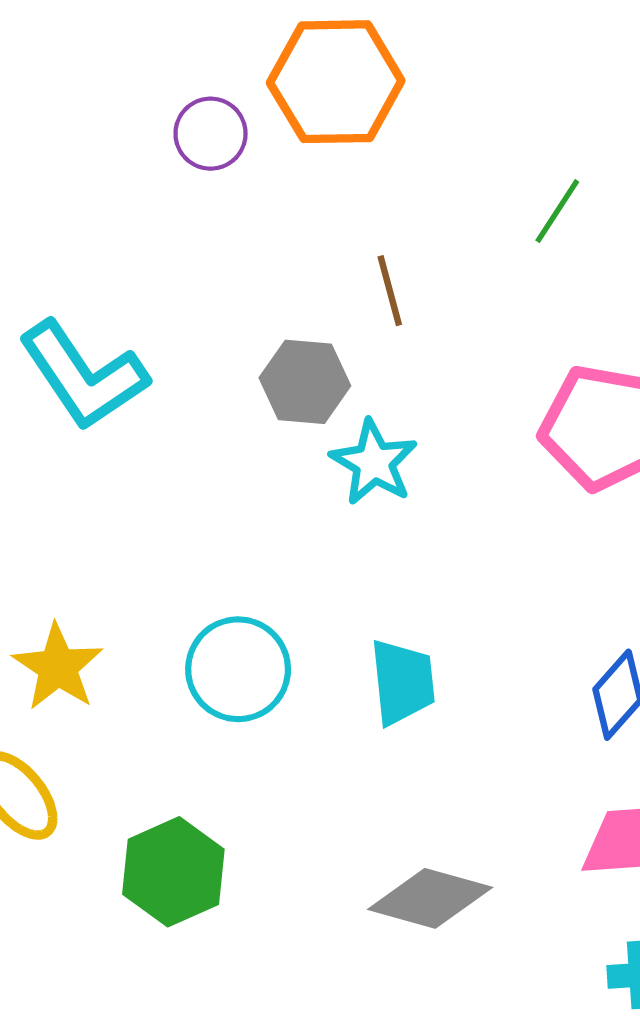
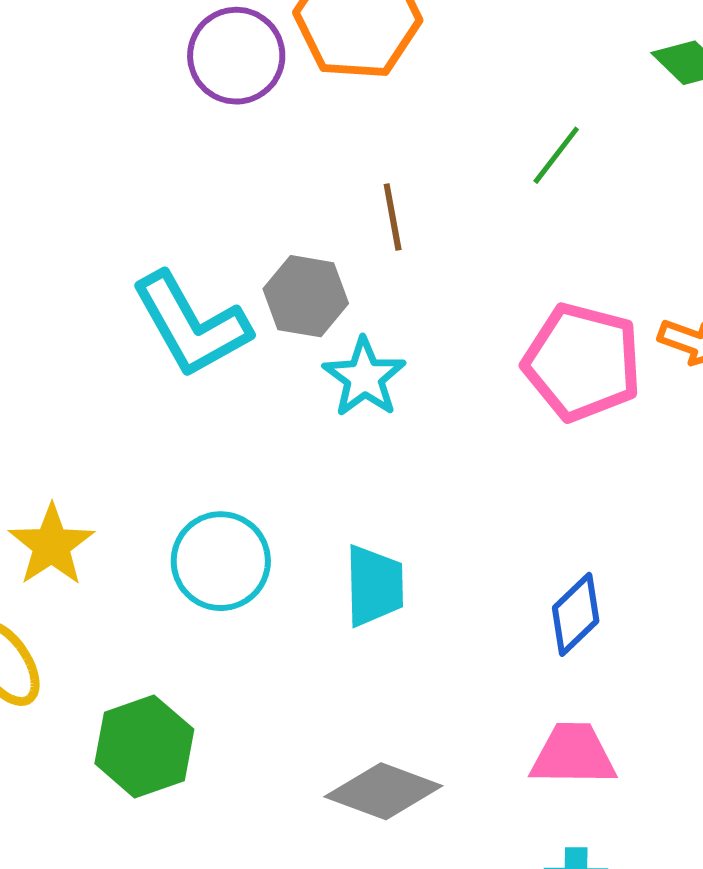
purple circle: (211, 134) -> (236, 56), size x1.4
cyan L-shape: (83, 375) -> (191, 325), moved

